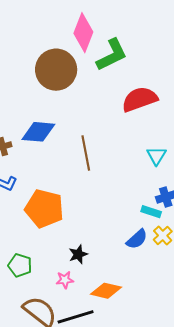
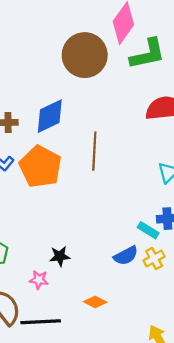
blue diamond: (38, 132) -> (50, 116), turned -44
orange pentagon: (44, 209) -> (40, 167), moved
orange diamond: (106, 291) -> (95, 302), moved, size x0.7

